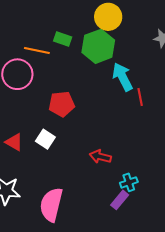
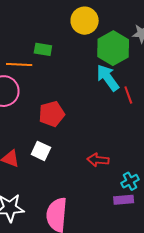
green hexagon: (98, 46) -> (113, 48), moved
purple rectangle: (120, 200) -> (124, 200), turned 54

